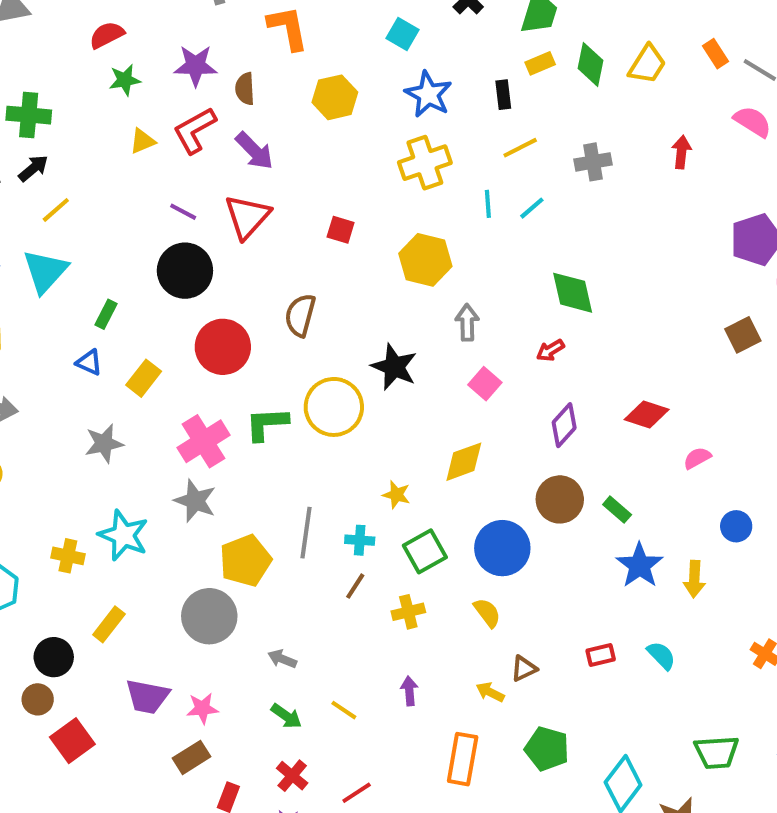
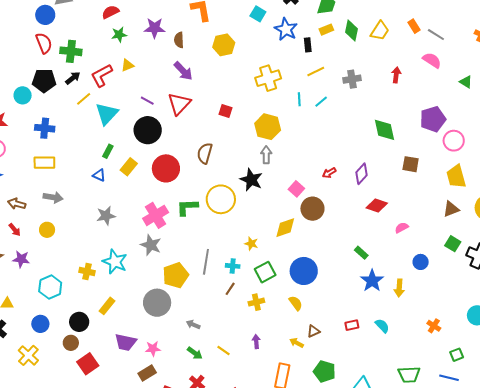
blue star: (428, 94) -> (286, 29), moved
red L-shape: (195, 130) -> (102, 75), moved
cyan triangle: (45, 271) -> (107, 114), moved
green diamond: (573, 293) -> (385, 130), moved
gray arrow: (467, 322) -> (266, 155), moved
brown square: (743, 335) -> (411, 164), moved, turned 36
yellow rectangle: (144, 378) -> (129, 167), moved
purple diamond: (564, 425) -> (361, 174), moved
brown circle: (560, 499) -> (312, 209), moved

